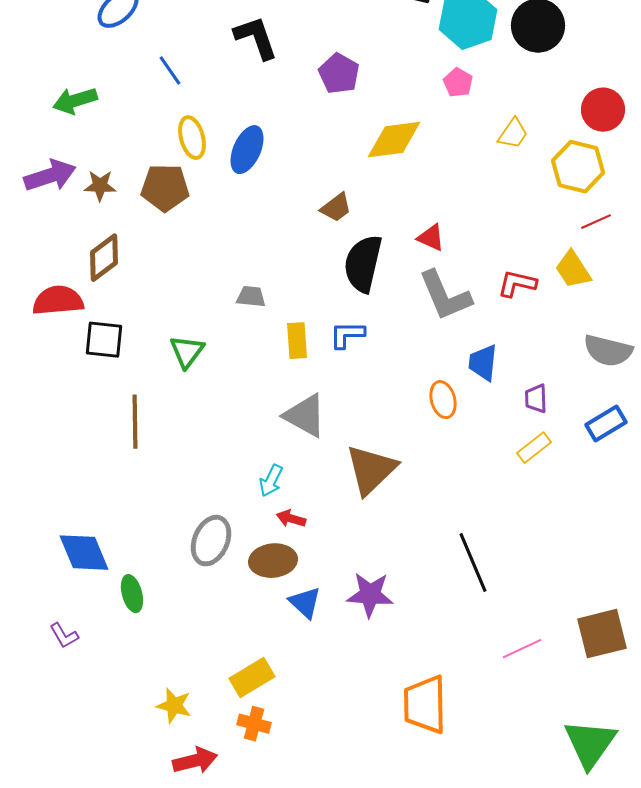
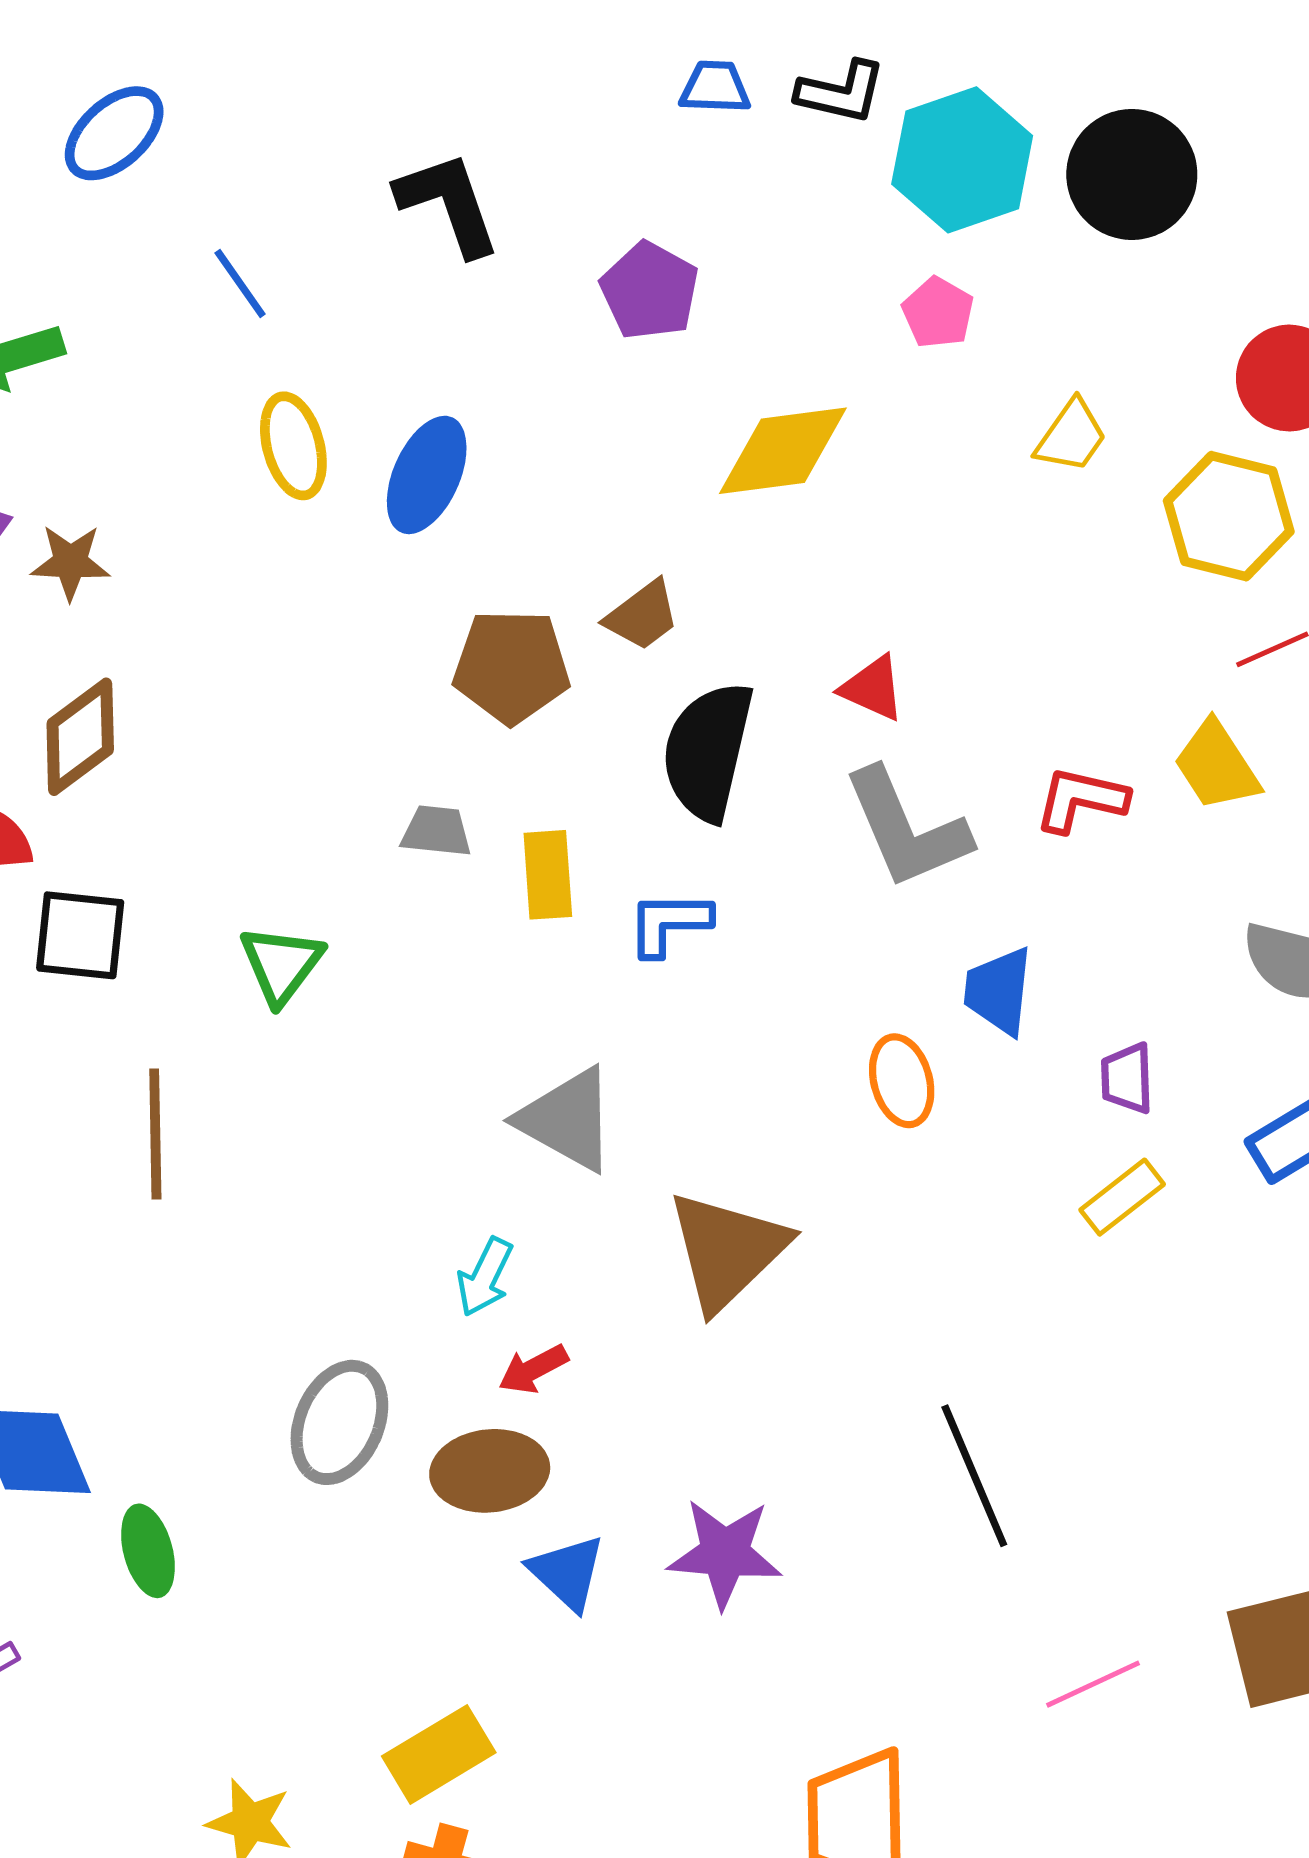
brown pentagon: (165, 188) -> (511, 666), moved
yellow rectangle: (297, 341) -> (548, 875), moved
red arrow: (291, 519) -> (533, 1369), turned -44

